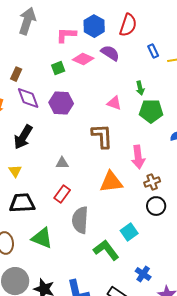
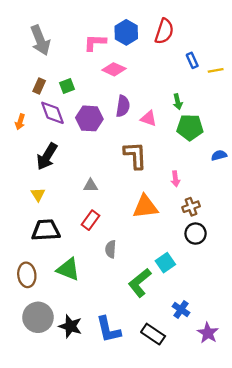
gray arrow: (27, 21) -> (40, 40), moved, turned 140
purple semicircle: (110, 53) -> (123, 106), moved, turned 66
green square: (58, 68) -> (67, 86), moved
pink arrow: (138, 157) -> (175, 179), size x0.6
gray semicircle: (80, 220) -> (111, 249), size x0.6
green L-shape: (106, 250) -> (140, 283), turned -92

